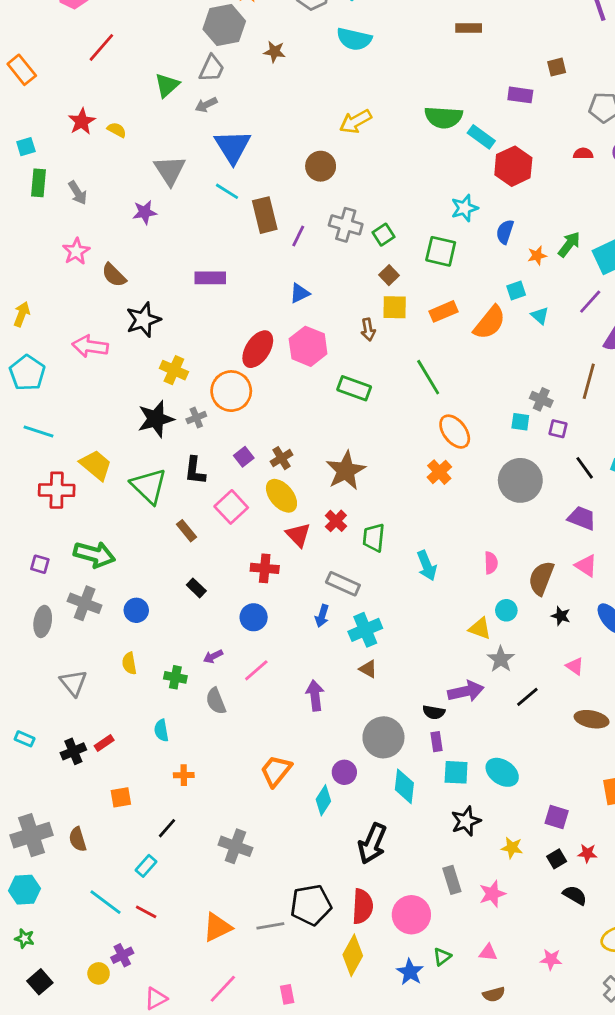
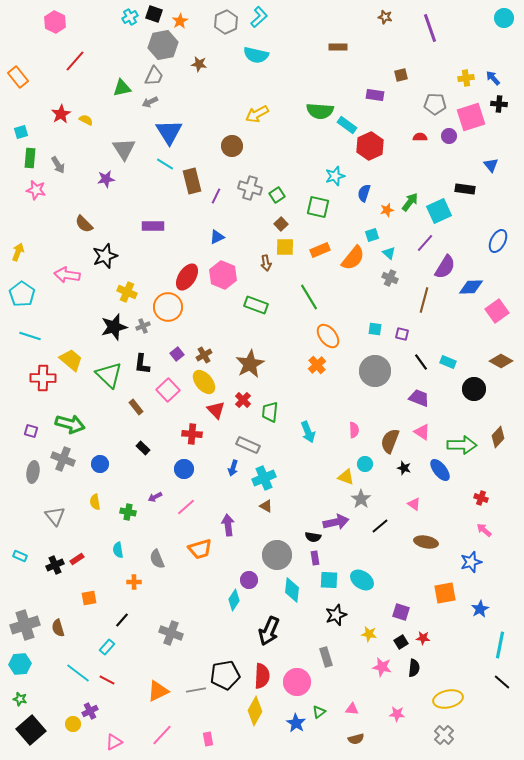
green triangle: (167, 85) -> (122, 88), turned 30
pink star: (76, 251) -> (36, 190), moved, turned -30
gray cross: (541, 399) -> (390, 278), moved
gray semicircle: (216, 701) -> (157, 559), moved
orange trapezoid: (276, 771) -> (200, 549), moved, turned -145
pink star: (492, 894) -> (382, 667), moved, turned 30
black semicircle: (575, 895) -> (414, 668), turned 66
black square: (40, 982) -> (31, 730), size x1.6

